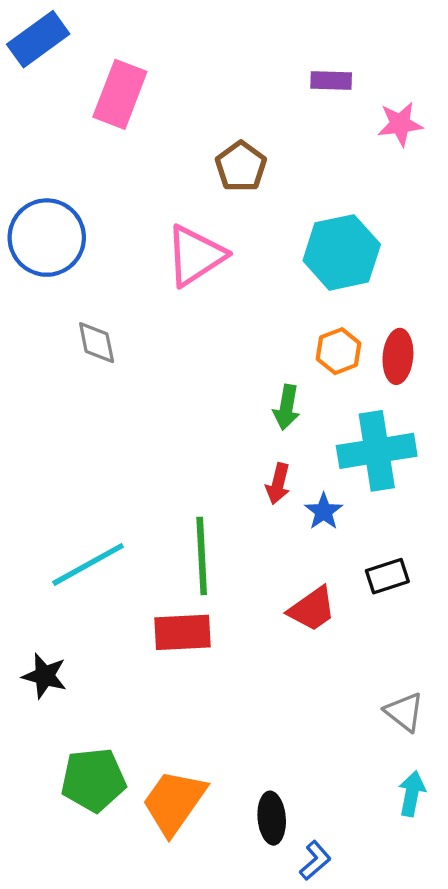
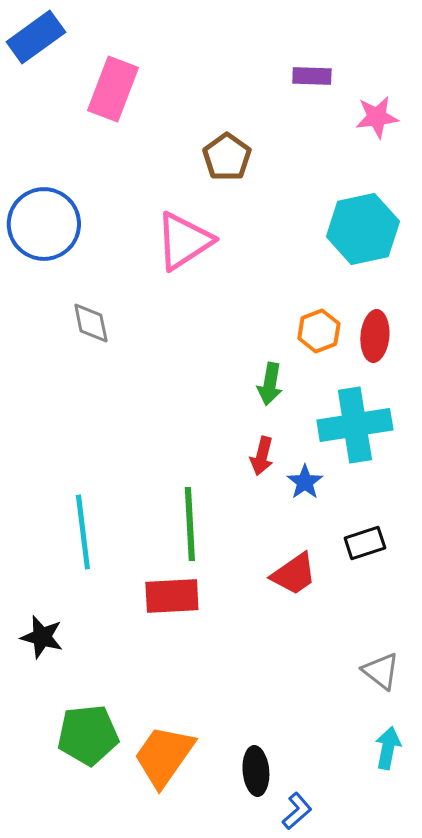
cyan hexagon: (342, 252) -> (363, 229), moved
cyan line: (88, 564) -> (83, 532), turned -68

